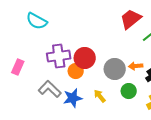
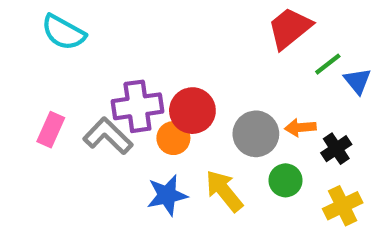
cyan semicircle: (37, 21) -> (63, 32), moved
gray L-shape: (50, 89) -> (108, 136), moved
yellow arrow: (100, 96) -> (224, 191), size x1.5

